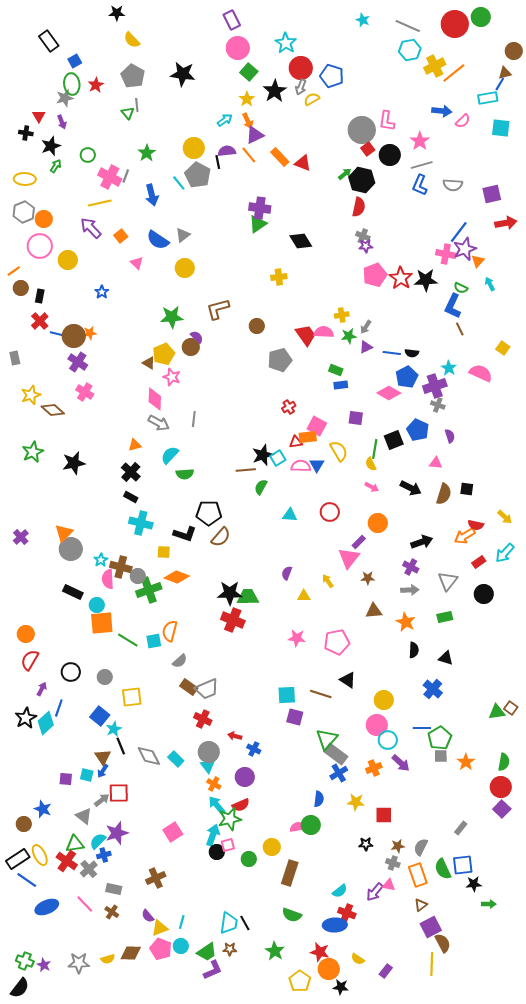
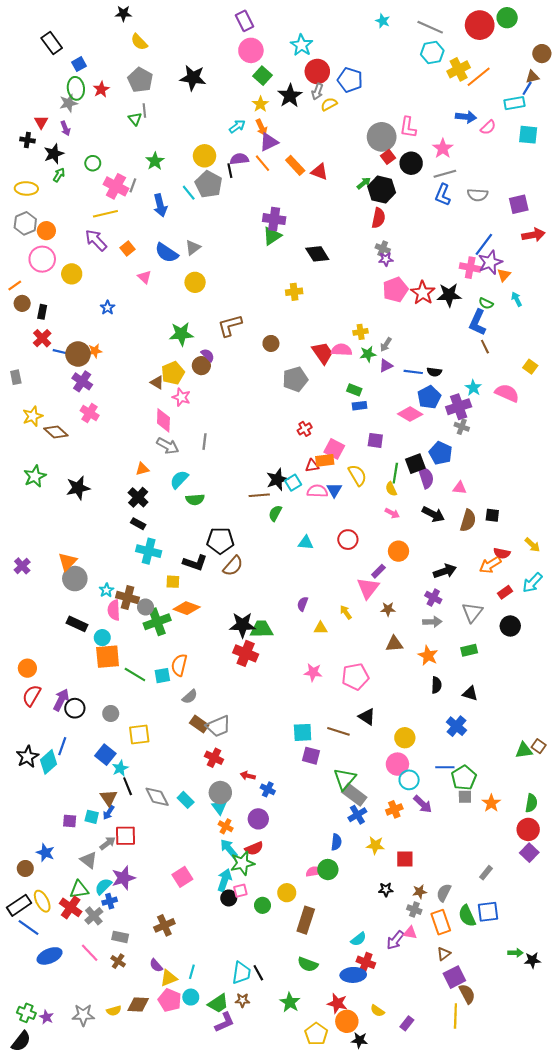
purple semicircle: (450, 436) -> (426, 477), moved, size x1.5
purple arrow: (42, 689) -> (61, 700), moved, size x1.5
black star: (474, 884) -> (532, 960), moved

